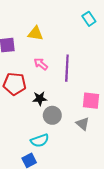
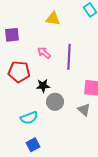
yellow triangle: (36, 34) -> (53, 19), moved
cyan semicircle: (40, 140) -> (29, 118), moved

